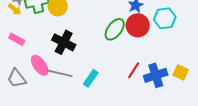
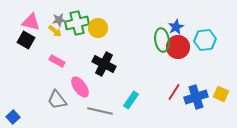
green ellipse: (115, 29) -> (162, 40), moved, turned -45
gray line: (60, 73) -> (100, 111), moved

